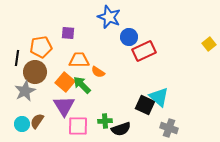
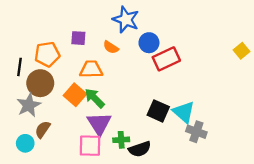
orange semicircle: (98, 72) -> (111, 47), moved
black square: (145, 105) -> (158, 111), moved
purple triangle: (64, 106) -> (99, 124), moved
brown semicircle: (37, 121) -> (43, 129), moved
gray cross: (169, 128) -> (196, 132), moved

